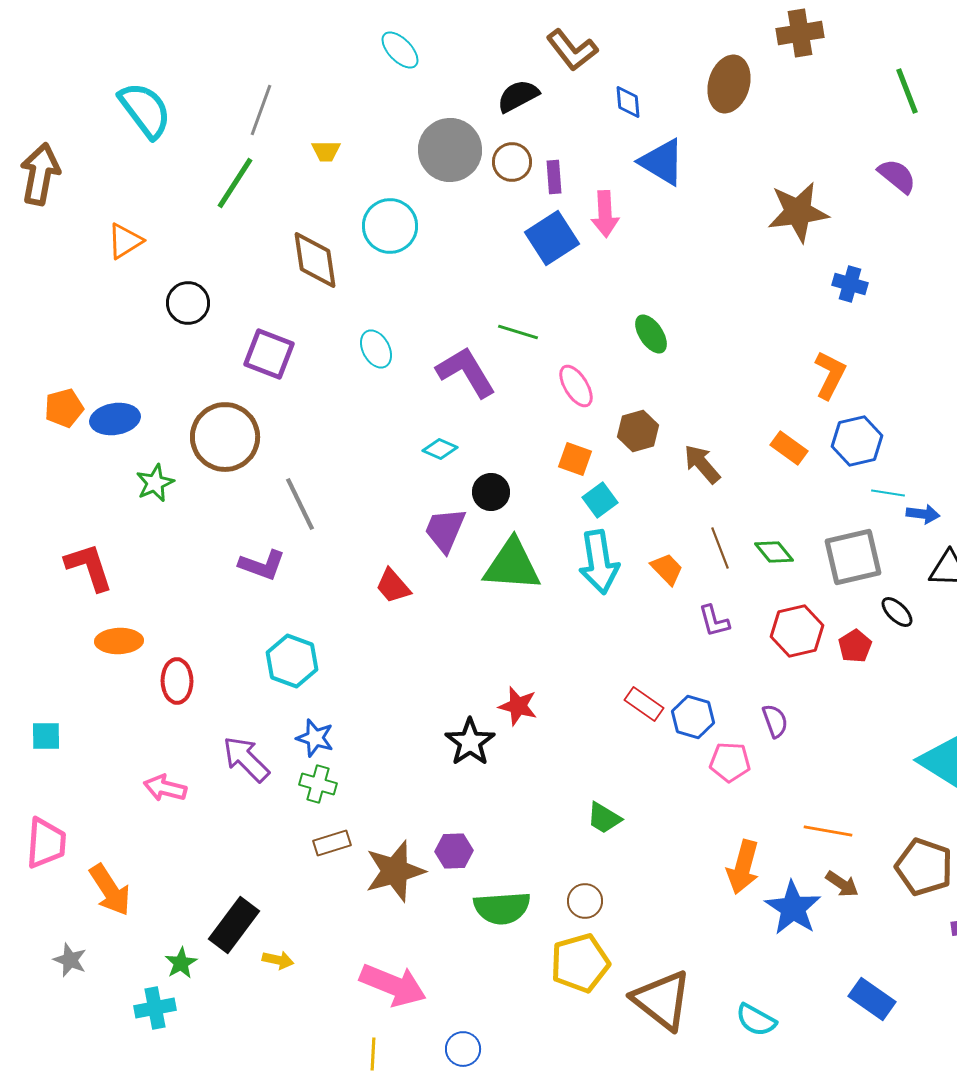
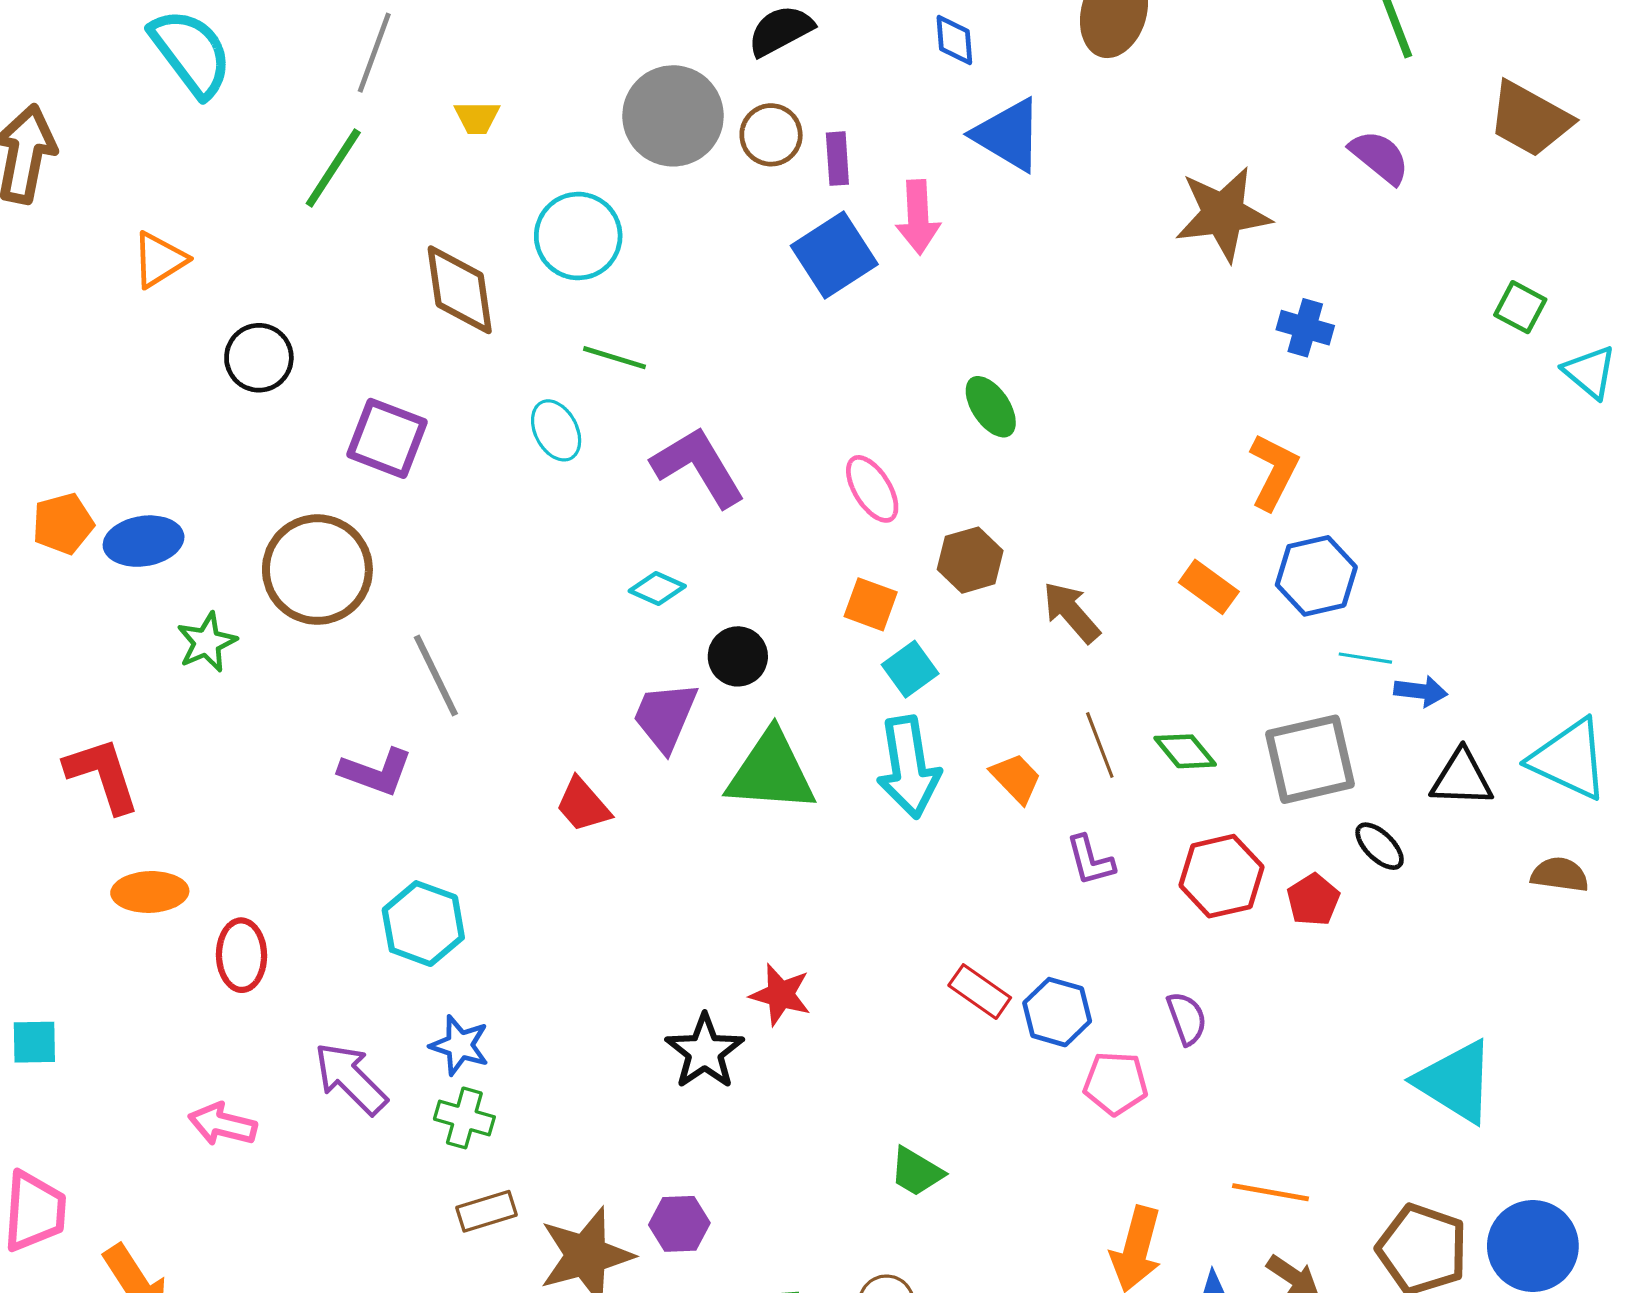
green line: (518, 332) -> (615, 358), moved

